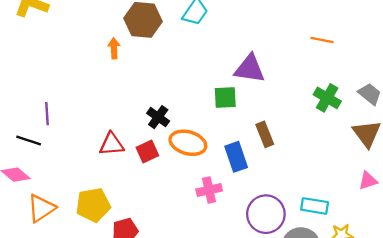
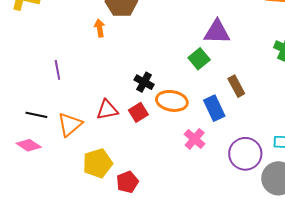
green square: (225, 97) -> (199, 59), turned -30
purple line: (47, 114) -> (57, 70), moved
pink cross: (209, 190) -> (195, 139), turned -30
orange triangle: (41, 208) -> (70, 124), moved

